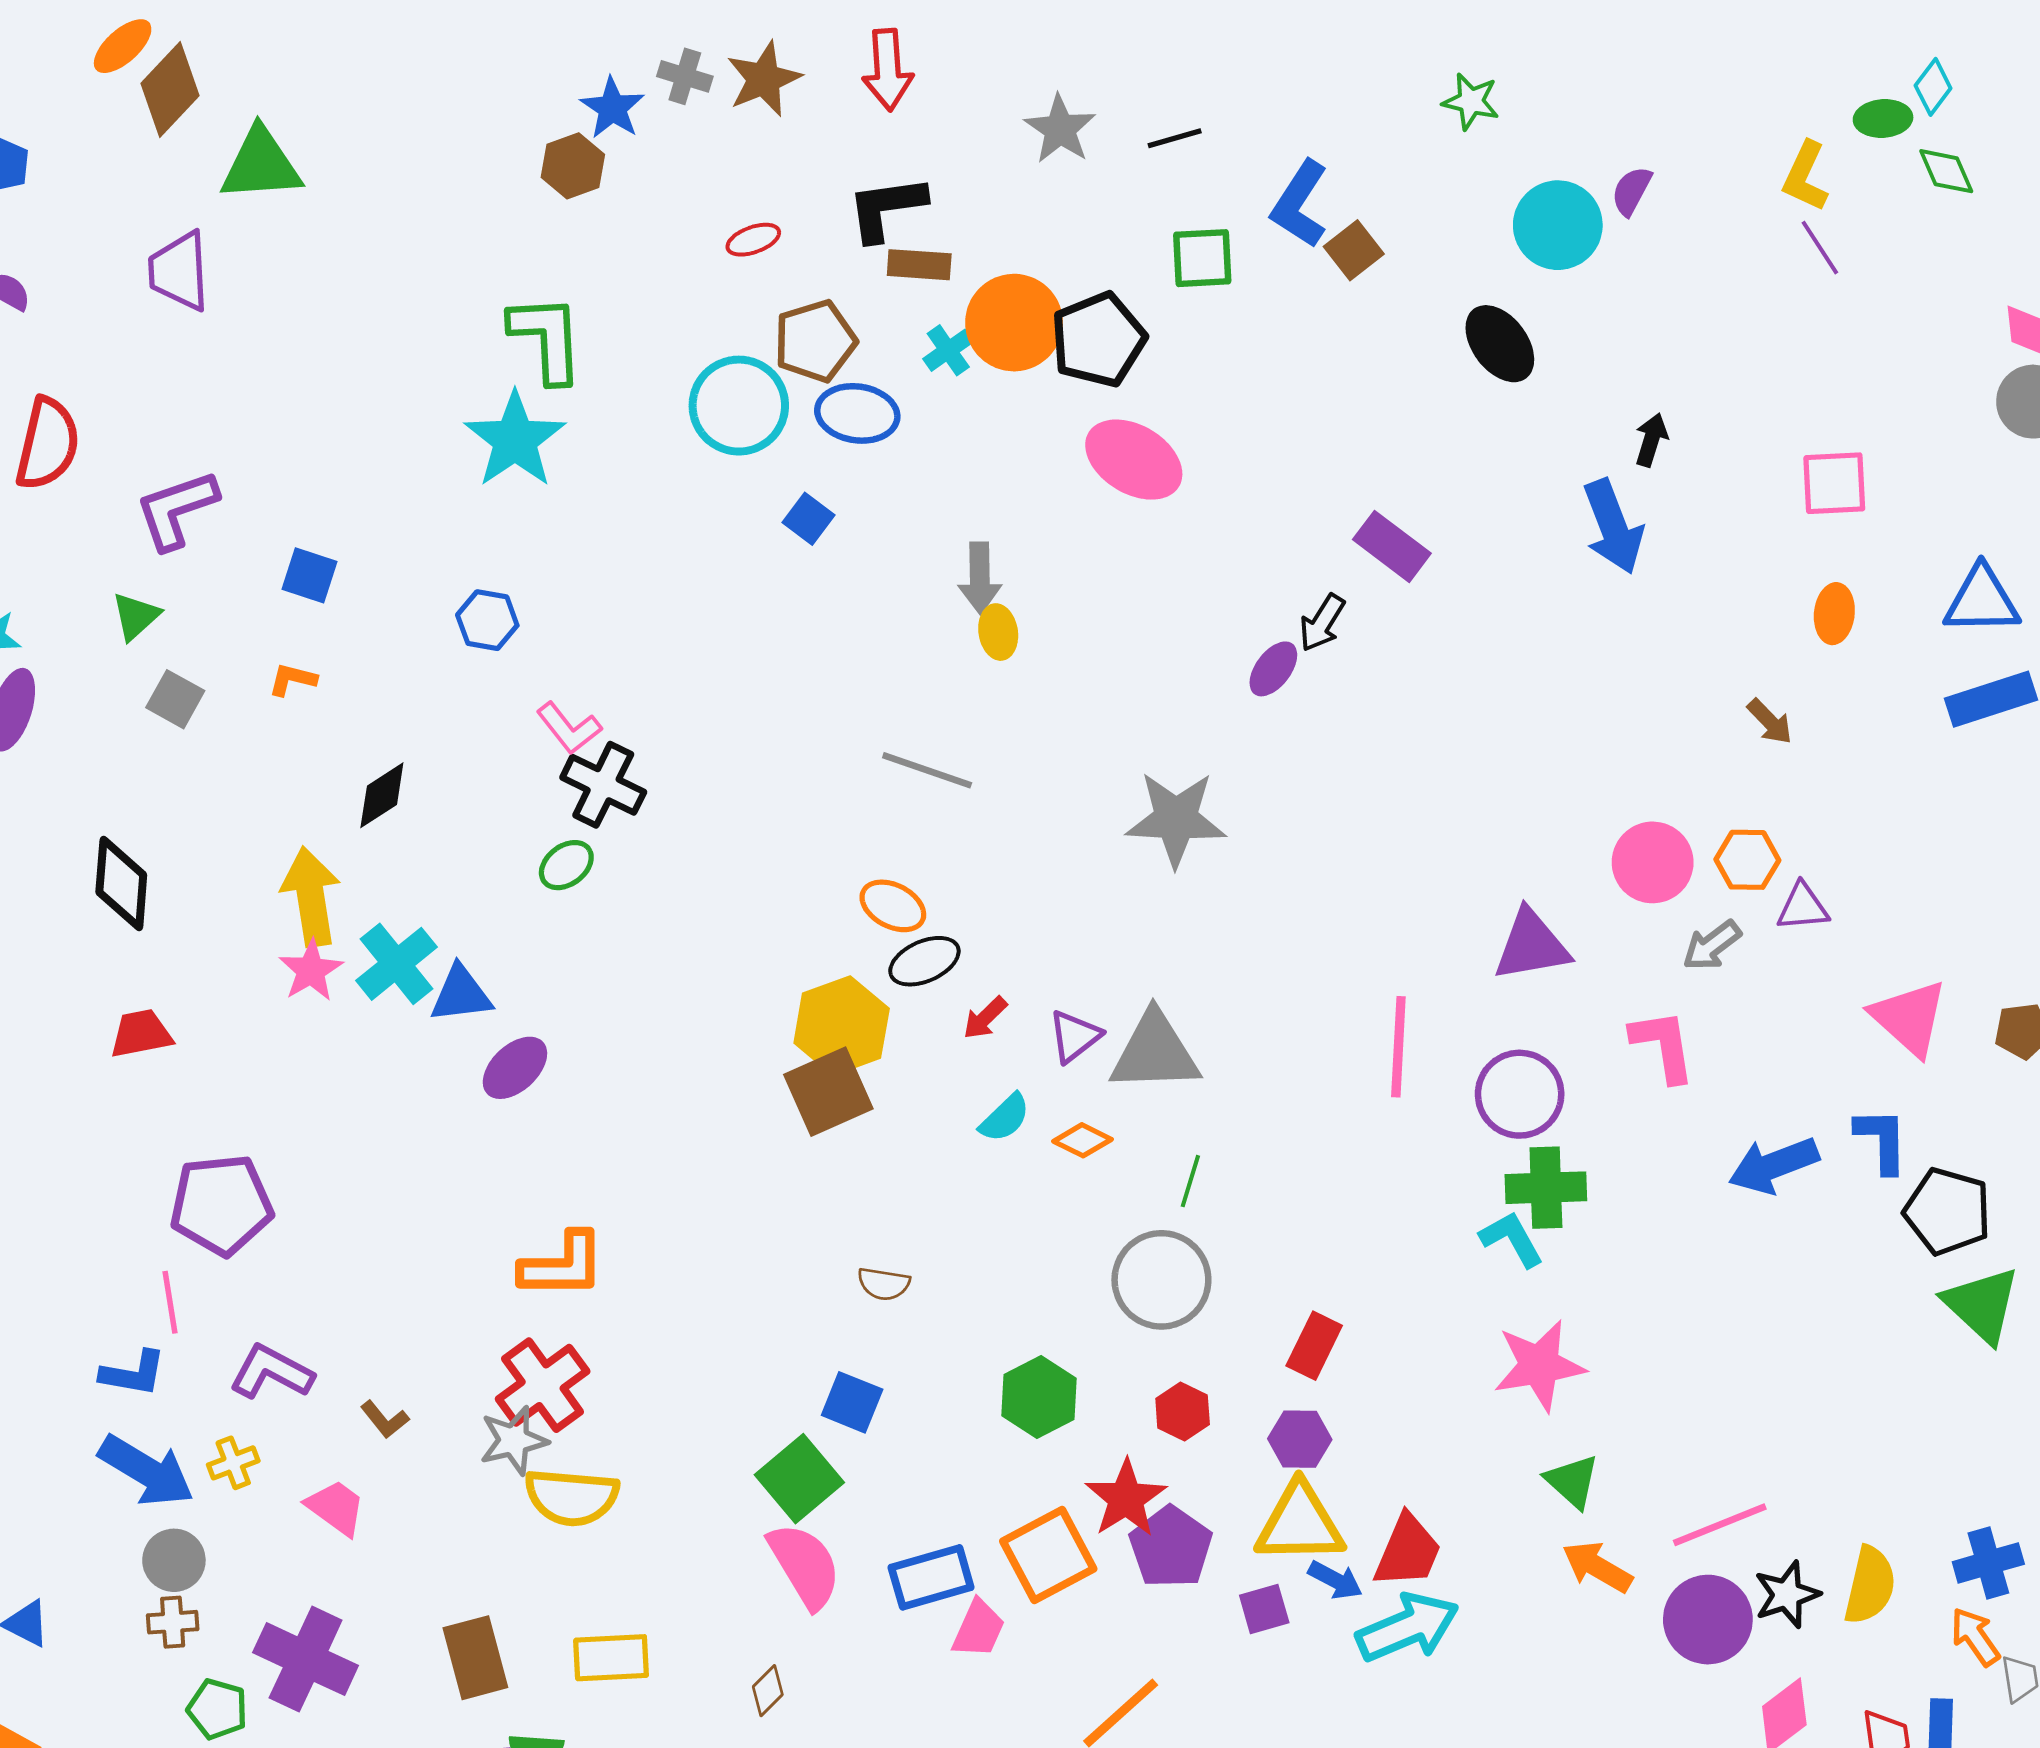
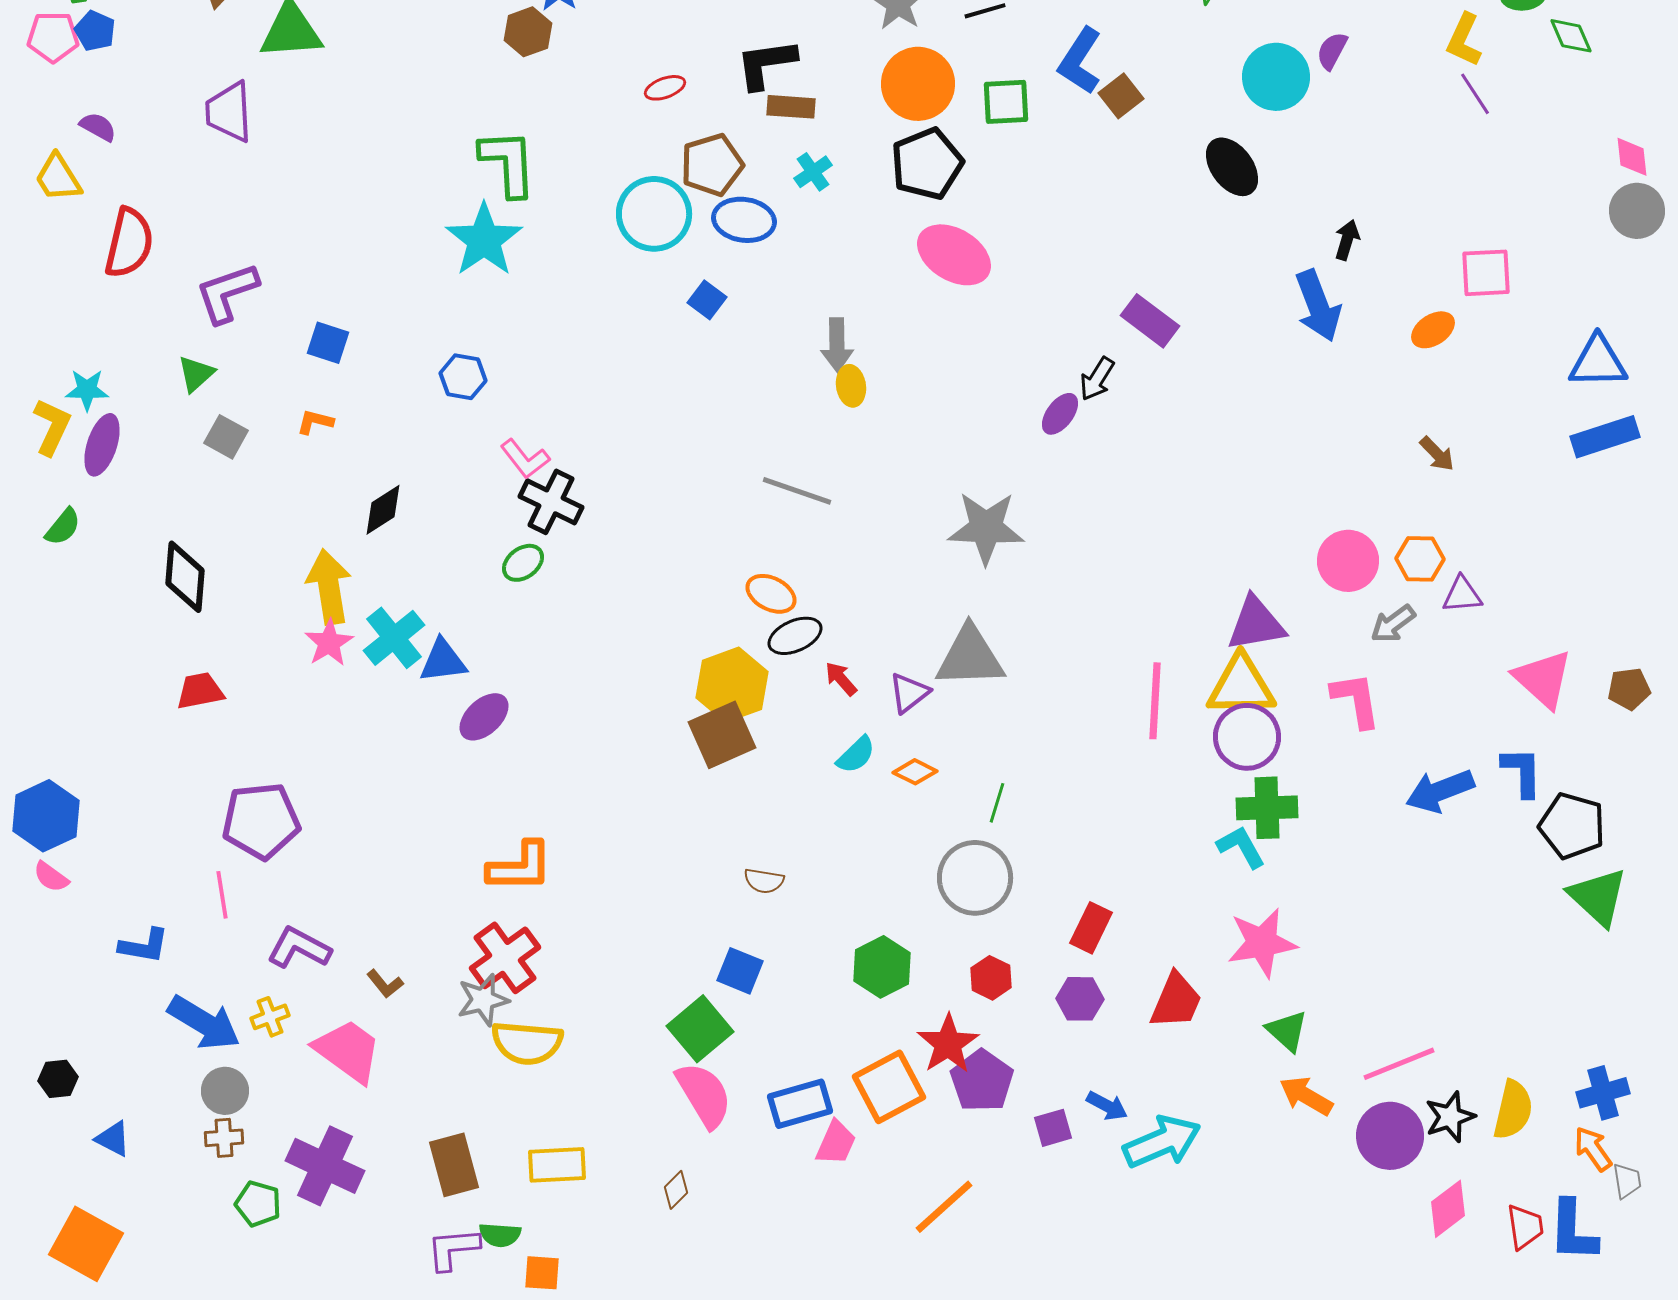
orange circle: (1014, 323) -> (918, 84), moved
orange ellipse: (1834, 614) -> (1433, 330), moved, turned 51
red arrow: (985, 1018) -> (841, 679), turned 93
gray triangle: (1155, 1052) -> (970, 657), moved
blue L-shape: (133, 1373) -> (144, 946), moved
pink trapezoid: (336, 1508) -> (348, 1051), size x1.5
yellow triangle: (1300, 1523) -> (1241, 686), moved
red trapezoid: (1408, 1551) -> (1176, 1001), moved

